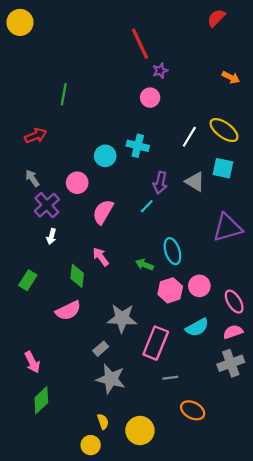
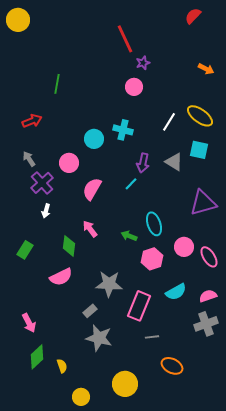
pink circle: (199, 286) -> (184, 247), moved
pink ellipse: (234, 302) -> (209, 257), moved
yellow semicircle: (103, 422) -> (62, 366), moved

